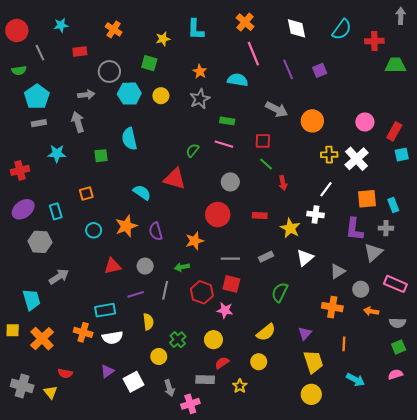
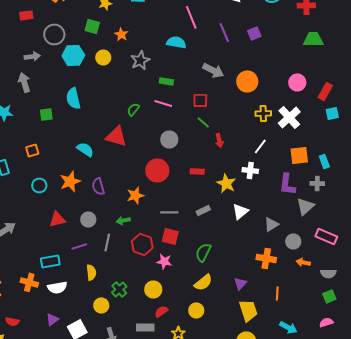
green trapezoid: (395, 65) -> (313, 39), moved
orange star: (200, 72) -> (121, 34), moved
green semicircle: (280, 292) -> (203, 252), moved

